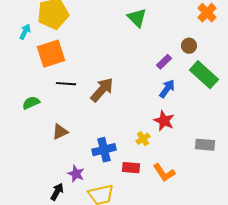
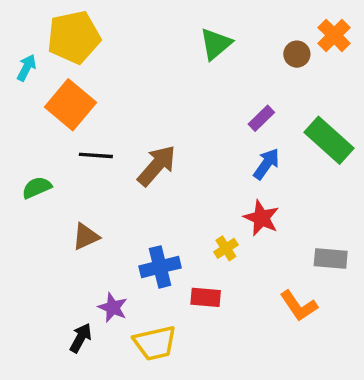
green triangle: (137, 18) -> (216, 44), turned 35
brown circle: (189, 46) -> (297, 54), moved
orange square: (51, 54) -> (70, 105), turned -32
orange L-shape: (164, 173) -> (299, 306), moved

